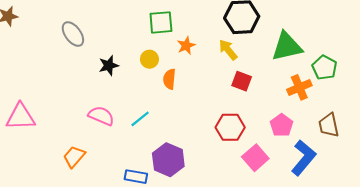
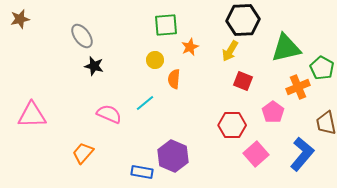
yellow arrow: (228, 50) -> (230, 51), turned -110
black star: (109, 65) -> (94, 66), moved, turned 30
cyan line: (140, 119) -> (145, 103), moved
pink pentagon: (282, 125) -> (273, 112), moved

